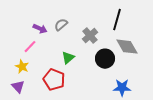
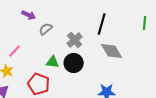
purple arrow: (40, 29) -> (29, 15), moved
green triangle: (68, 58) -> (53, 62), turned 48
black circle: (105, 59) -> (74, 63), moved

